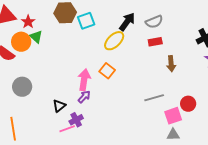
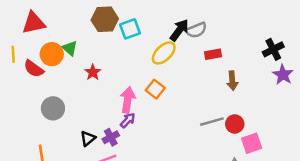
red star: (28, 22) -> (93, 72), moved
gray semicircle: (154, 22) -> (196, 30), moved
red circle: (188, 104) -> (235, 124), moved
black triangle: (59, 106) -> (88, 138), moved
pink square: (173, 116) -> (252, 143), moved
purple cross: (76, 120) -> (111, 137), moved

